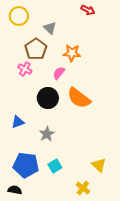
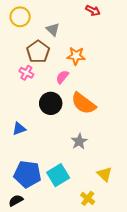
gray star: (47, 134) -> (79, 141), moved
cyan square: (55, 166) -> (58, 175), size x1.5
black semicircle: (15, 190) -> (16, 200), turned -40

